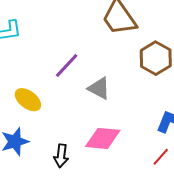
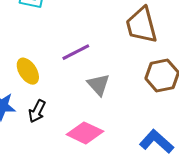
black arrow: (61, 156) -> (37, 111), moved

